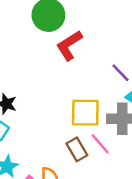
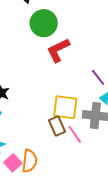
brown rectangle: (77, 149) -> (57, 126), moved

